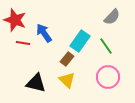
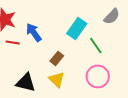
gray semicircle: (112, 17) -> (112, 16), moved
cyan rectangle: (80, 41) -> (77, 28), moved

